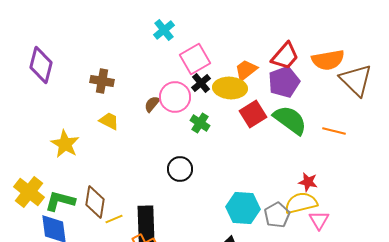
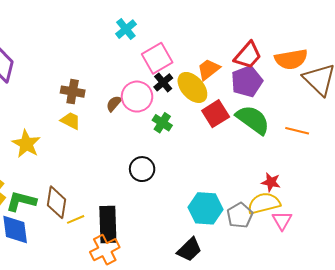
brown cross: (102, 81) -> (73, 92), moved
yellow ellipse: (230, 88) -> (192, 87), turned 44

